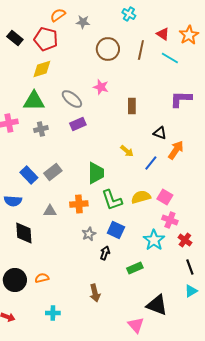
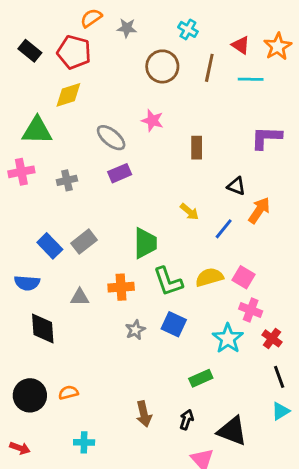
cyan cross: (129, 14) -> (188, 29), moved
cyan line: (170, 58) -> (251, 79), turned -30
green triangle: (34, 101) -> (37, 131), moved
black arrow: (105, 253) -> (187, 420), moved

